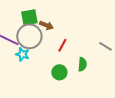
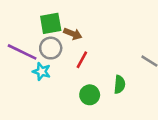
gray circle: (29, 36) -> (51, 48), size x0.7
red line: (62, 45) -> (82, 60), moved

